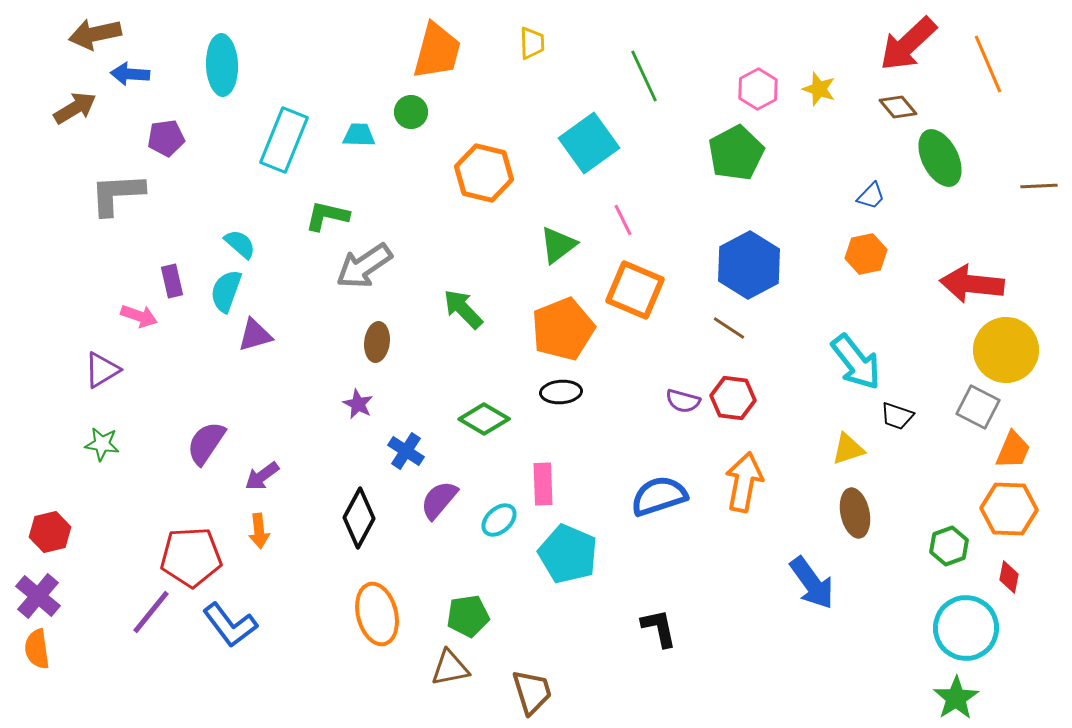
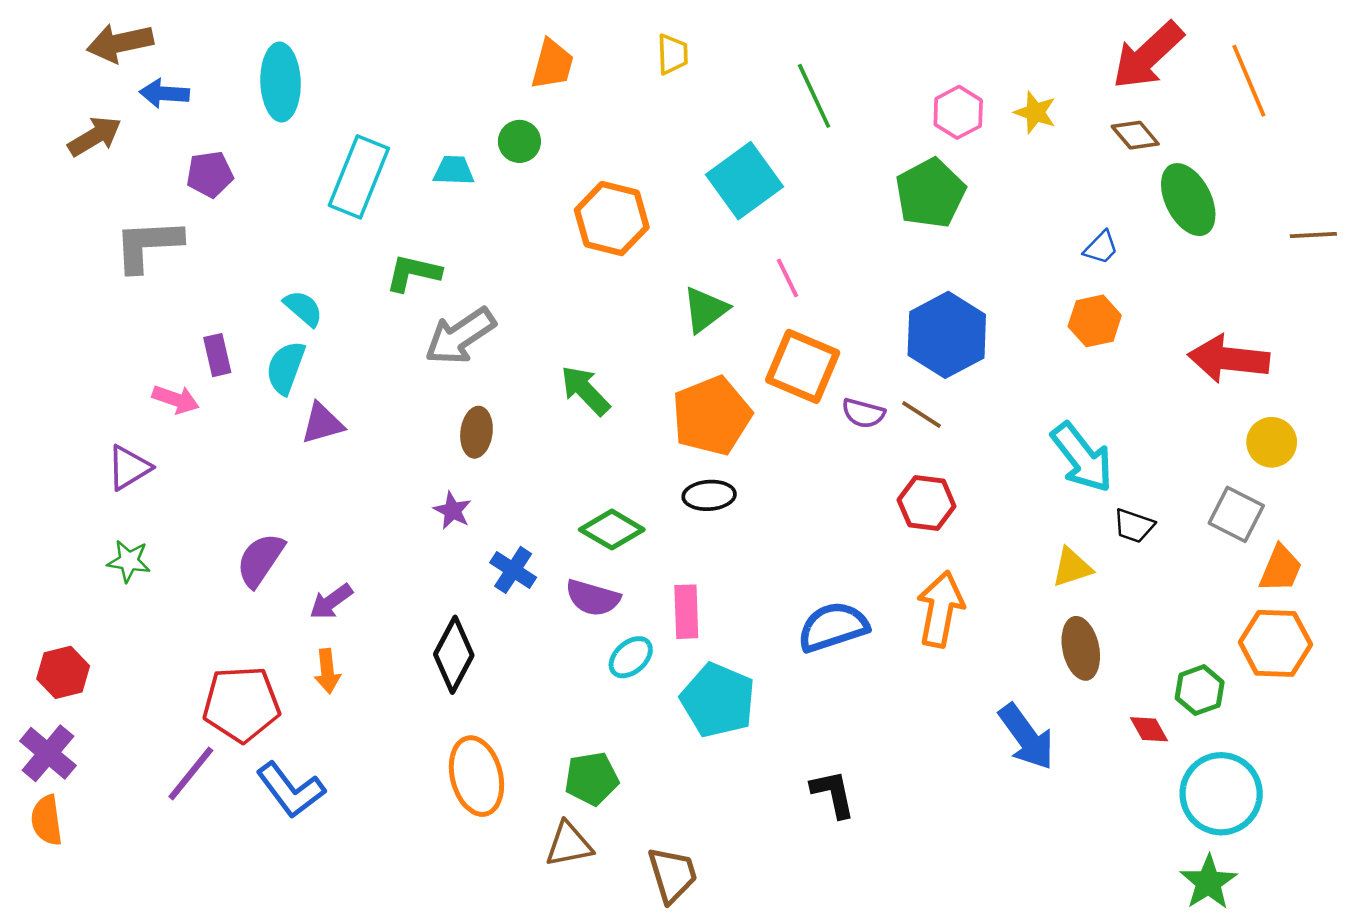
orange trapezoid: (437, 51) -> (552, 64), size x0.7
yellow circle: (1006, 350) -> (1272, 442), size x0.6
purple semicircle: (683, 401) -> (863, 413), moved
purple semicircle: (439, 500) -> (593, 598), moved, turned -114
red diamond: (1009, 577) -> (1149, 729), moved, turned -40

